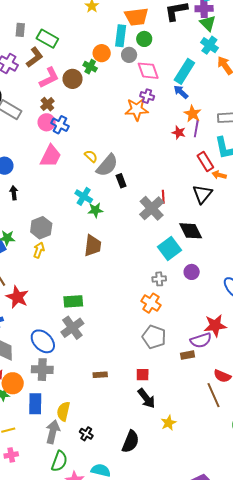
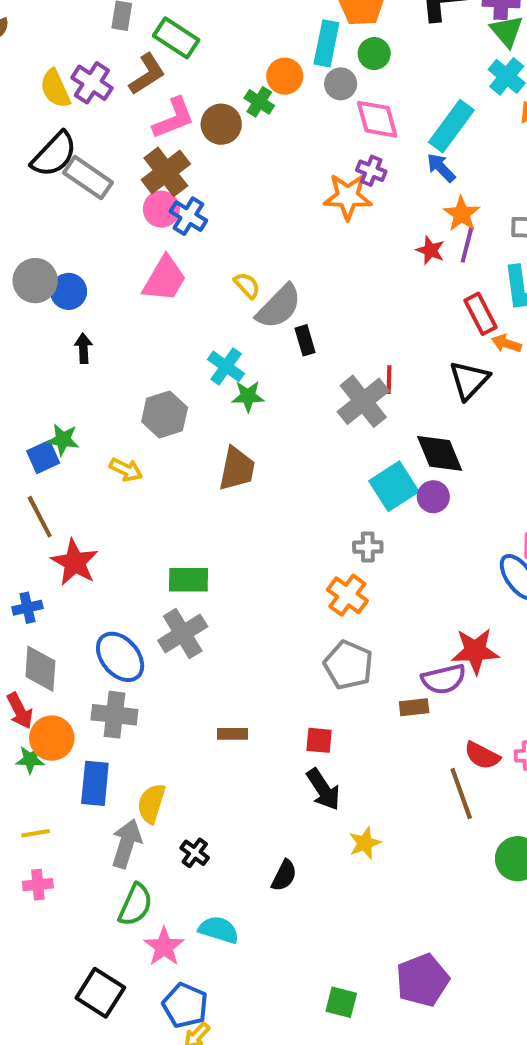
brown cross: (47, 104) -> (166, 172), size x1.6
gray hexagon: (41, 228) -> (165, 414), moved
yellow arrow: (39, 250) -> (126, 470), turned 91
purple circle: (192, 272) -> (433, 497), moved
black semicircle: (130, 442) -> (284, 875), size x0.7

